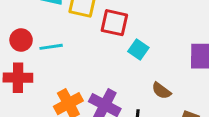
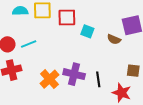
brown semicircle: (161, 91) -> (114, 39), moved

